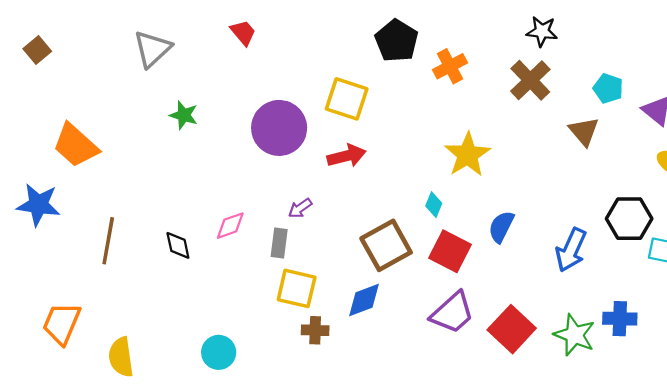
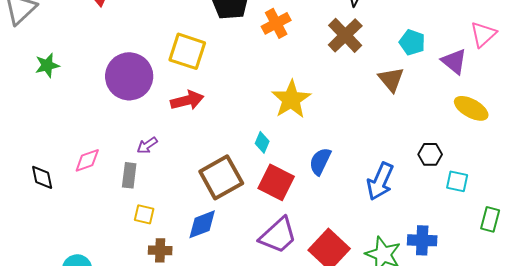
green star: (184, 115) -> (47, 65), turned -30
black hexagon: (629, 219) -> (430, 154), size x0.6
yellow square: (297, 288) -> (144, 214), size x0.6

